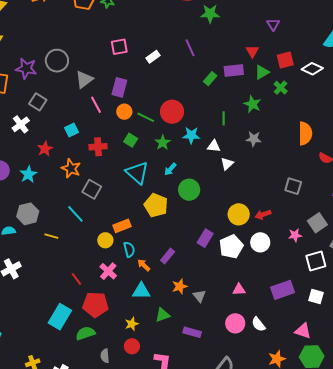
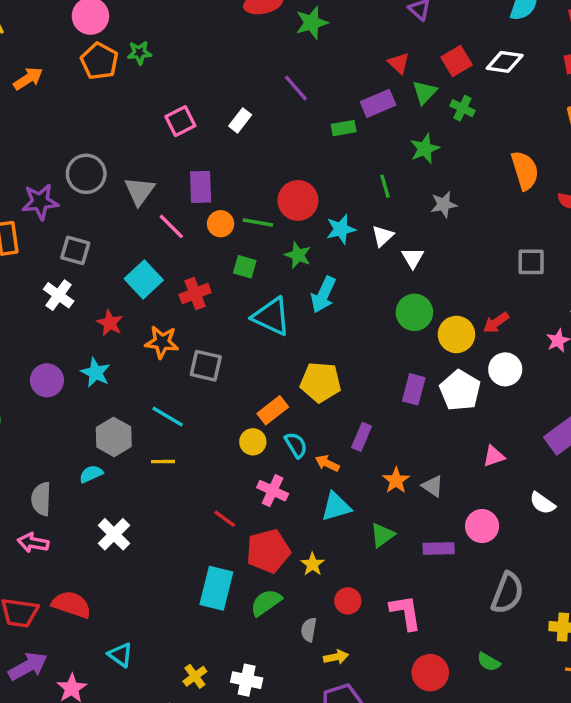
green rectangle: (210, 79) -> (344, 128), turned 56
green star: (252, 104) -> (425, 149), turned -30
cyan square: (71, 130) -> (144, 279), size x1.5
white triangle: (214, 146) -> (383, 236), turned -32
cyan arrow: (170, 169) -> (323, 295), size x1.5
green circle: (189, 190) -> (414, 312), moved
yellow pentagon: (156, 205) -> (321, 382), moved
cyan line: (75, 214) -> (168, 417), moved
pink circle: (235, 323) -> (482, 526), moved
yellow star: (132, 324) -> (312, 564), moved
gray semicircle: (105, 356) -> (309, 630), turned 32

